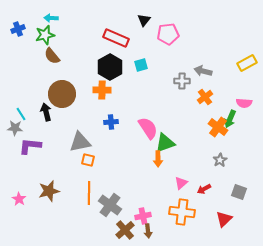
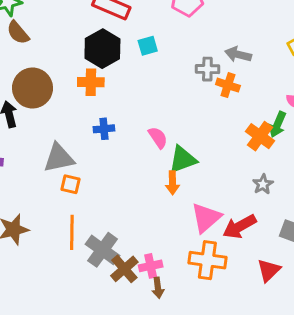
orange cross: (205, 97) -> (228, 85), moved, turned -35
pink semicircle: (148, 128) -> (158, 138), size x0.7
pink triangle: (181, 183) -> (206, 218), size x1.6
red arrow: (204, 189) -> (240, 227), size x1.6
brown cross: (125, 230) -> (124, 269), moved

